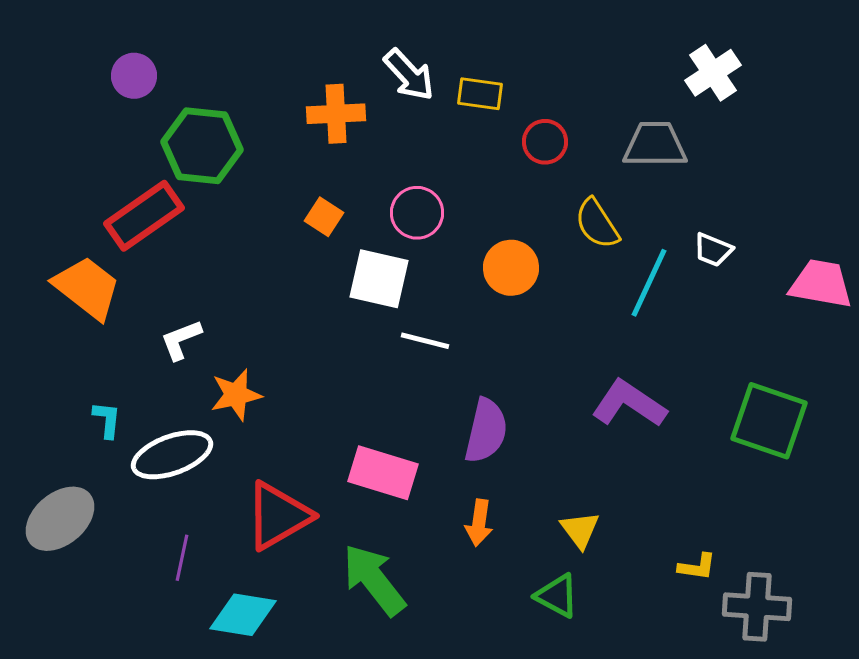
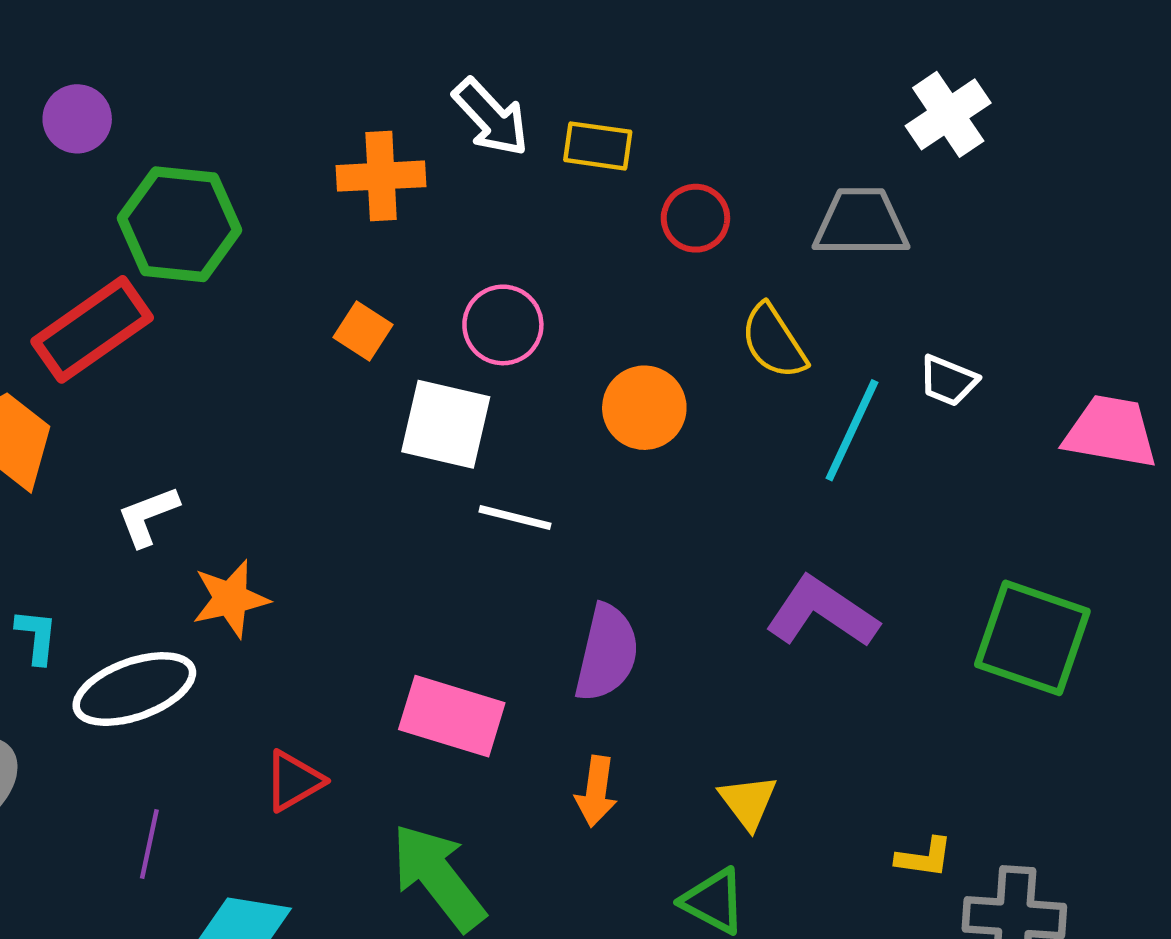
red triangle: (278, 516) -> (294, 781), size x0.6

